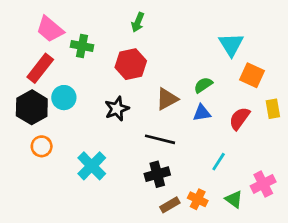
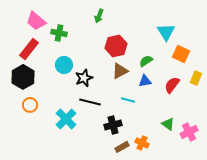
red hexagon: (131, 64) -> (116, 46), moved
cyan circle: (64, 98) -> (64, 65), moved
yellow rectangle: (273, 109) -> (196, 78), turned 32
black line: (160, 139) -> (90, 102), moved
cyan line: (219, 162) -> (128, 100), moved, turned 72
green triangle: (234, 199) -> (168, 124), moved

